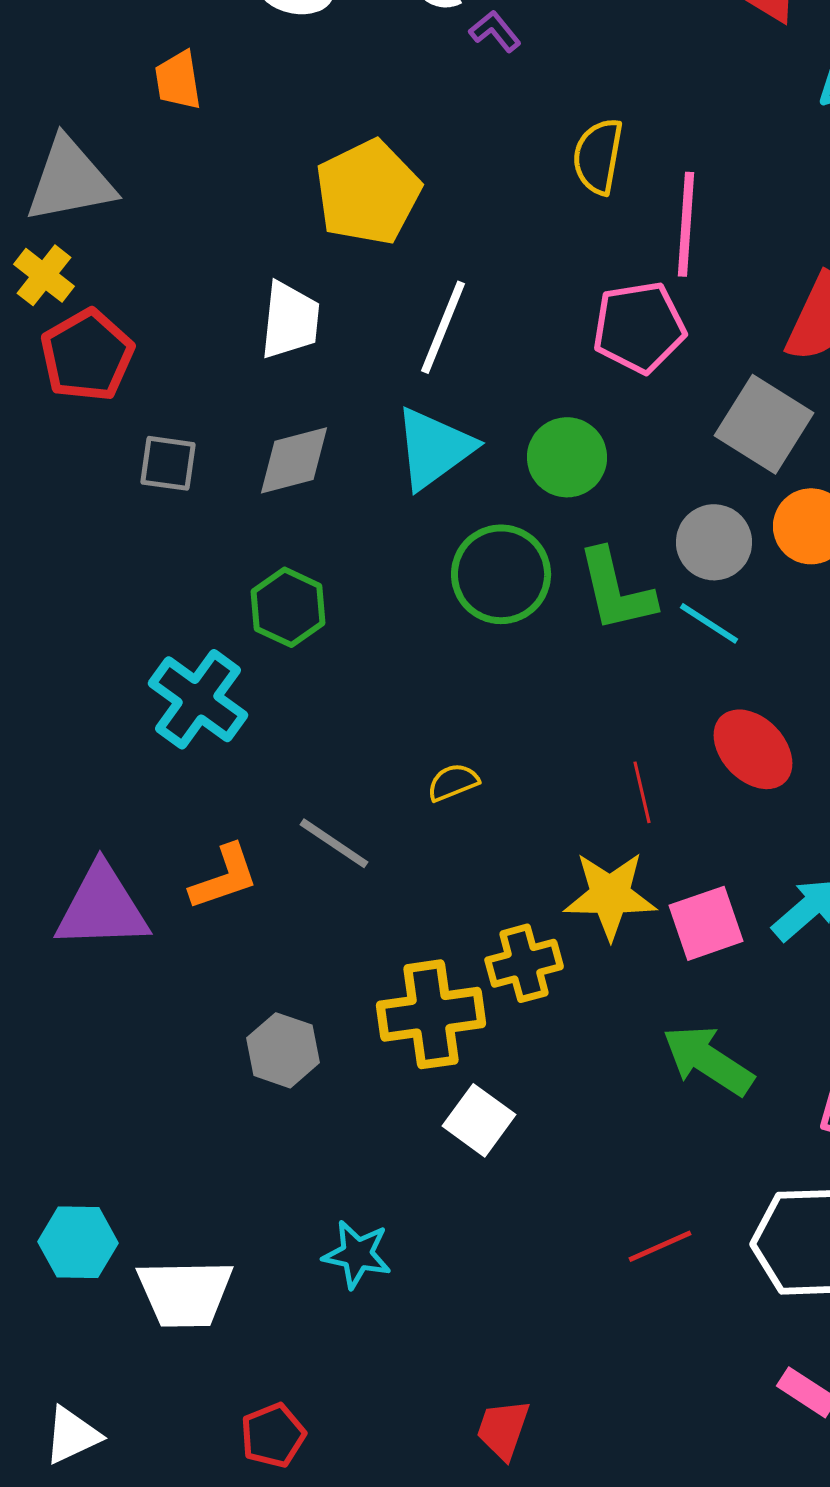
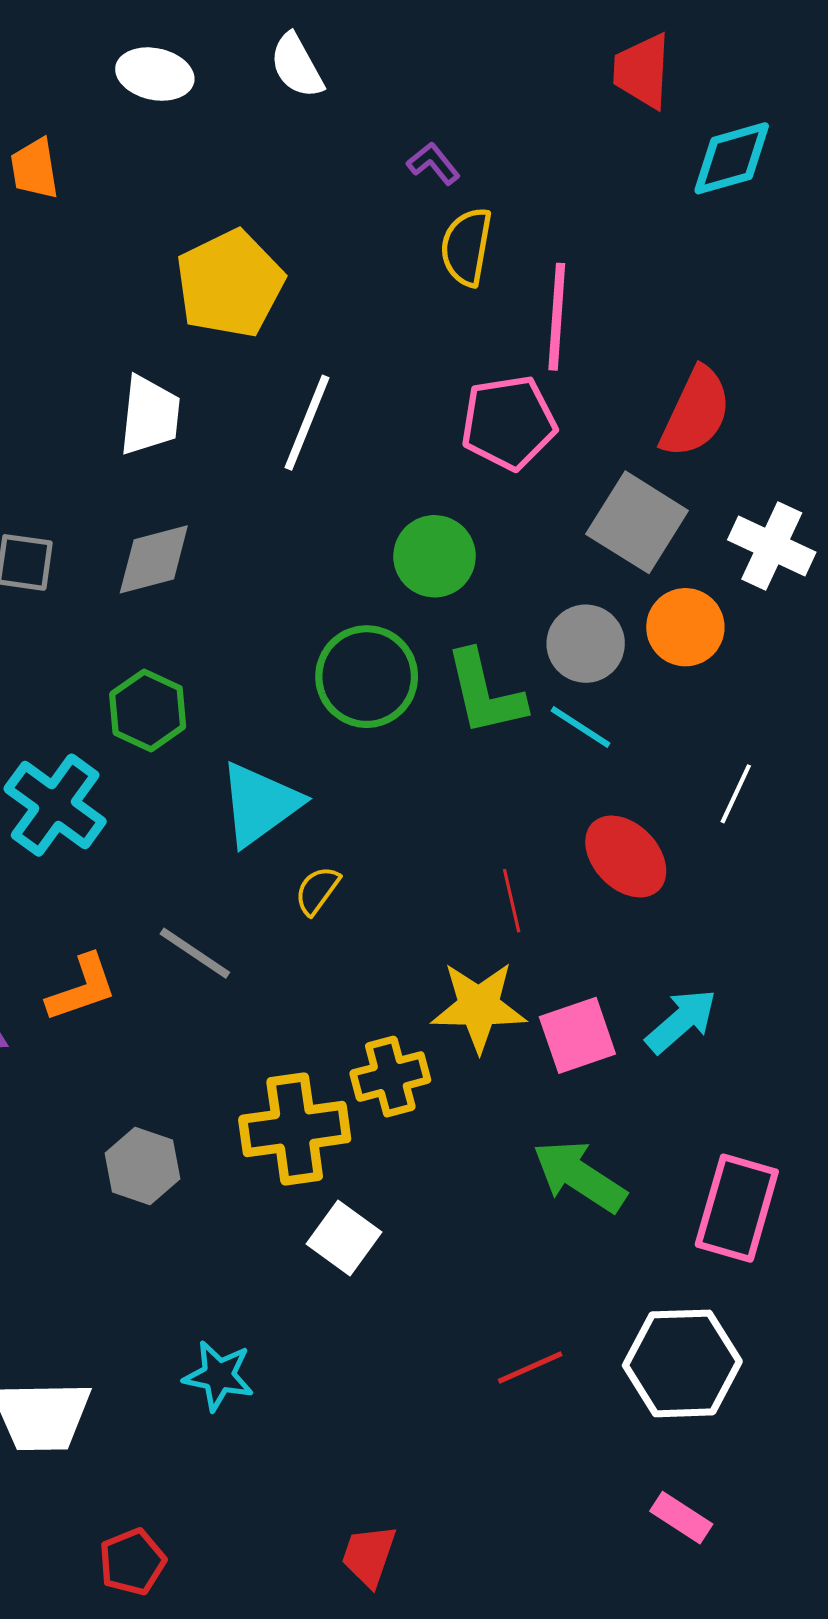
purple L-shape: (495, 31) -> (433, 163), moved
cyan triangle: (434, 448) -> (260, 804), moved
yellow semicircle: (453, 782) -> (317, 890), turned -32

